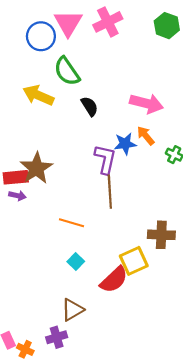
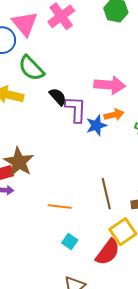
orange arrow: (146, 136) -> (114, 115), turned 126
purple L-shape: (105, 159) -> (76, 109), moved
brown line: (110, 192) -> (106, 194), moved

